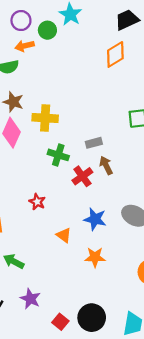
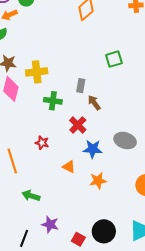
gray rectangle: (94, 143) -> (81, 86), turned -56
red cross: (82, 176) -> (78, 125), moved

